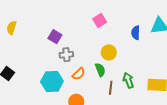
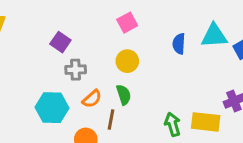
yellow circle: (109, 52) -> (127, 61), moved
green arrow: (128, 80) -> (173, 124), moved
brown line: (111, 88) -> (111, 119), moved

